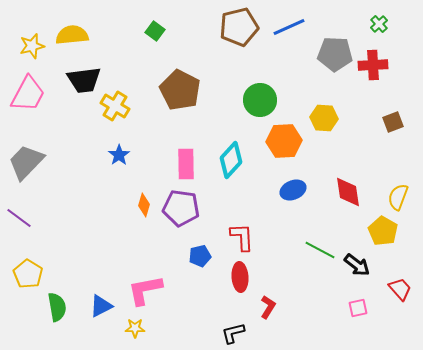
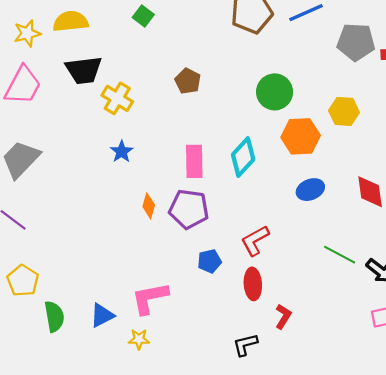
green square: (155, 31) -> (143, 16), moved
brown pentagon: (180, 90) -> (188, 81), size x0.6
red L-shape: (242, 237) -> (255, 241), turned -116

